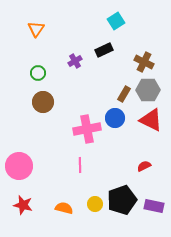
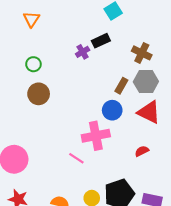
purple cross: (75, 61) -> (83, 52), moved
pink cross: (87, 129) -> (96, 136), moved
pink line: (80, 165) -> (76, 158), turned -56
red semicircle: (144, 166) -> (142, 151), moved

